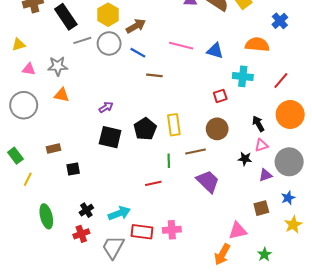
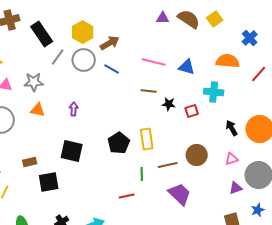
gray line: (82, 40) -> (58, 57), turned -36
brown line: (154, 75) -> (149, 91), moved
red line: (281, 81) -> (259, 74), moved
purple arrow: (106, 107) -> (74, 109), moved, turned -56
black arrow: (258, 124) -> (232, 128), moved
brown circle: (217, 129) -> (197, 155), moved
black square: (110, 137) -> (72, 151), moved
black star: (245, 159) -> (169, 104), moved
black square: (73, 169) -> (49, 182), size x1.5

